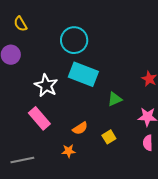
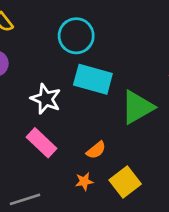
green triangle: (115, 99) -> (137, 107), size x1.8
yellow square: (109, 137) -> (125, 182), moved, size x1.6

